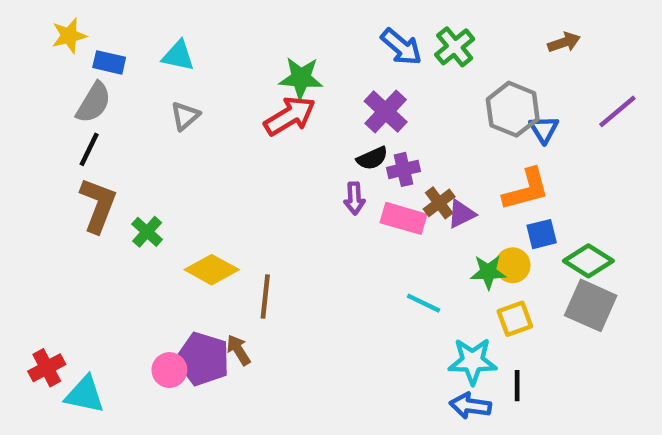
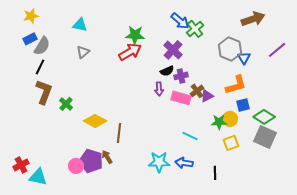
brown arrow: (564, 42) -> (253, 19), size x1.6
green cross: (455, 47) -> (195, 29), moved
blue rectangle: (109, 62) -> (30, 39), moved, turned -40
cyan star: (473, 361) -> (159, 162), moved
black line: (517, 386) -> (215, 173), moved
blue arrow: (470, 406) -> (184, 163), moved

